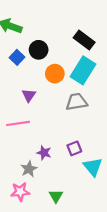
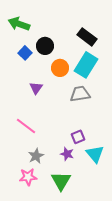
pink line: (18, 123) -> (26, 126), moved, turned 45
purple star: (44, 153) -> (67, 154), moved
green triangle: (56, 196) -> (61, 181), size x1.5

